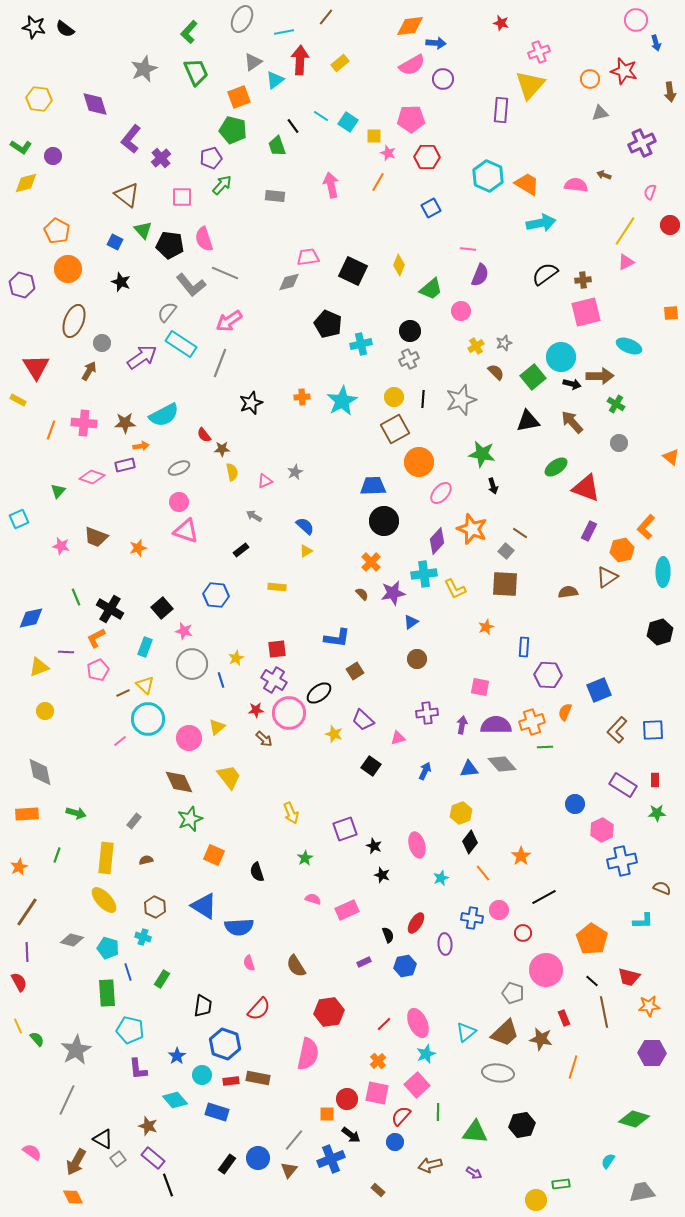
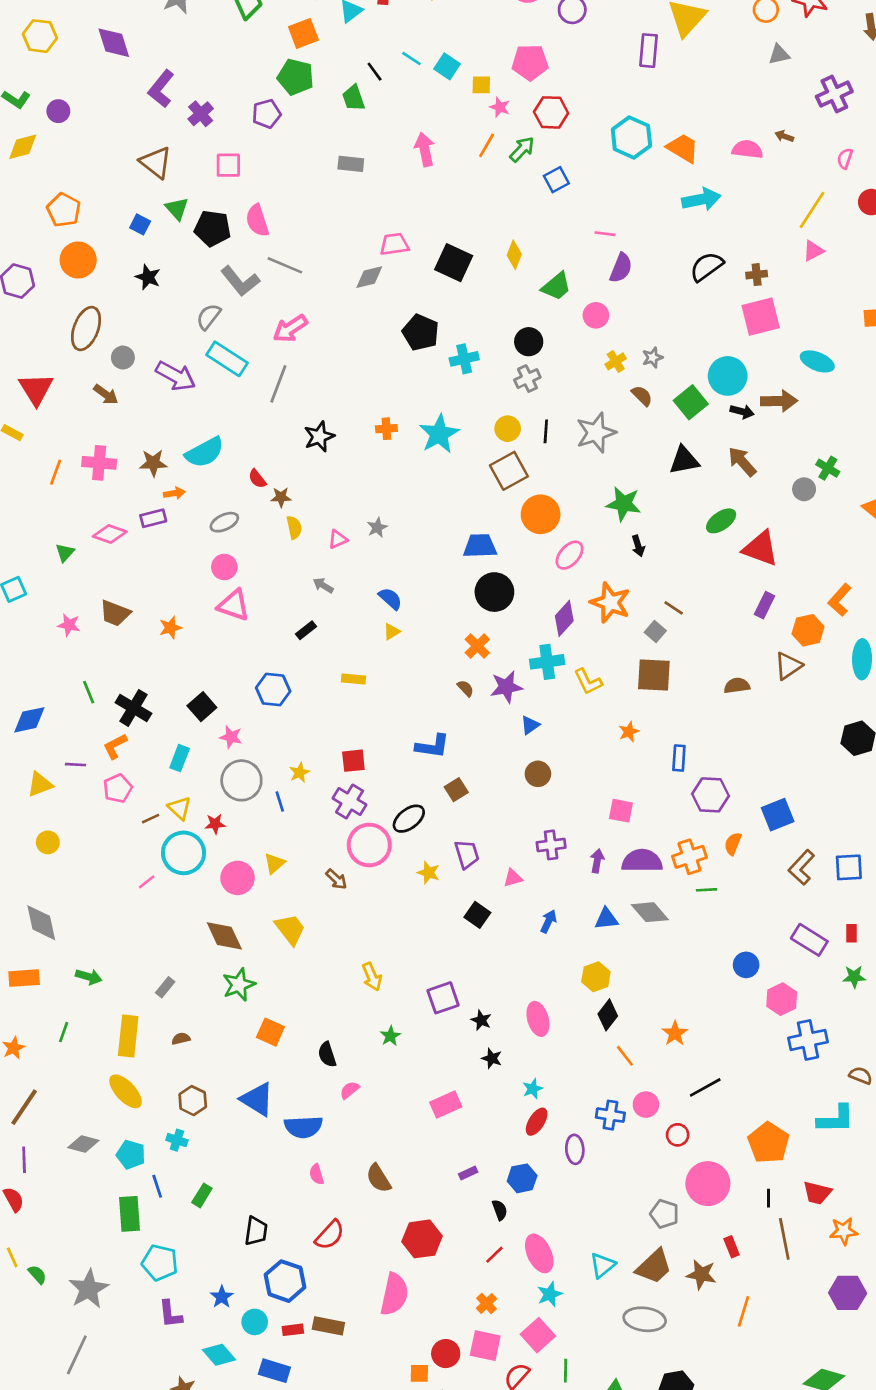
green arrow: (222, 185) -> (522, 149), moved
purple arrow: (142, 357) -> (176, 376), turned 64
brown arrow: (89, 371) -> (106, 394), turned 96
green cross: (616, 404) -> (828, 468), moved
red star: (256, 710) -> (215, 824), moved
purple trapezoid: (363, 720) -> (467, 854), turned -150
cyan star: (441, 878) -> (533, 1089), moved
pink semicircle: (313, 899) -> (350, 1090), moved, turned -56
cyan L-shape: (643, 921) -> (836, 1119), size x1.4
black semicircle: (388, 935) -> (500, 1210), moved
black line: (592, 981) -> (768, 1198), turned 48

